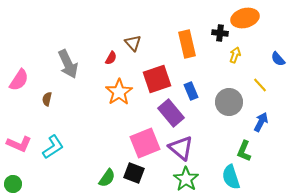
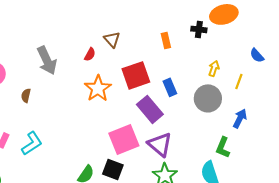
orange rectangle: (187, 44) -> (166, 40), size x0.6
yellow arrow: (235, 55) -> (214, 68), moved
yellow line: (260, 85) -> (239, 81), turned 63

